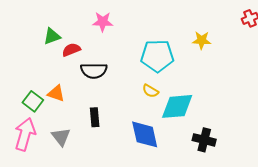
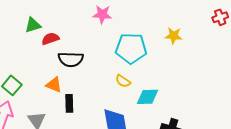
pink star: (103, 22) -> (102, 14), moved
orange triangle: (56, 93) -> (54, 85), moved
cyan diamond: (177, 106) -> (148, 97), size x0.7

